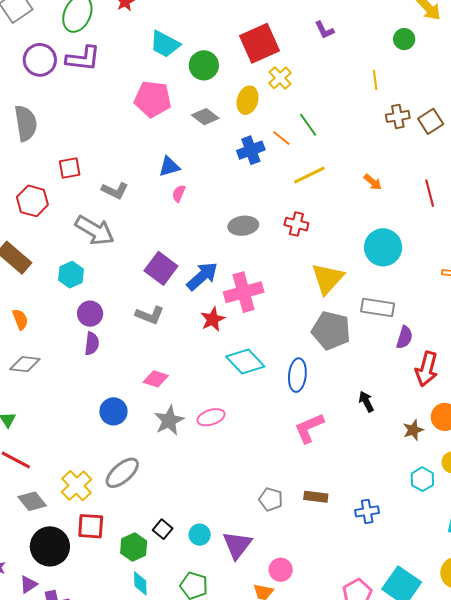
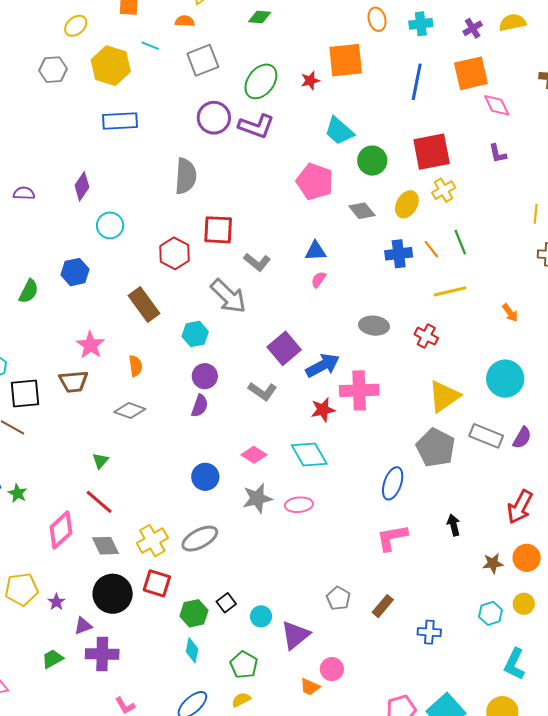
red square: (70, 168) -> (218, 230), size x1.4
purple semicircle: (405, 337) -> (522, 438), moved
cyan diamond: (245, 362) -> (309, 455), moved
brown rectangle: (316, 497) -> (383, 606), turned -70

